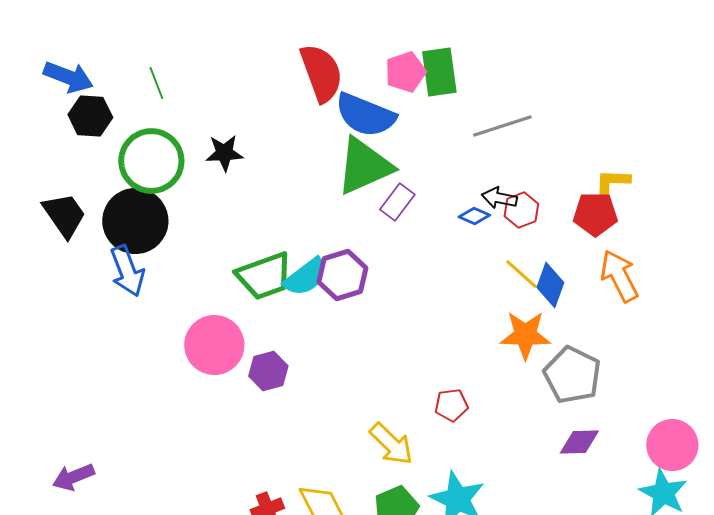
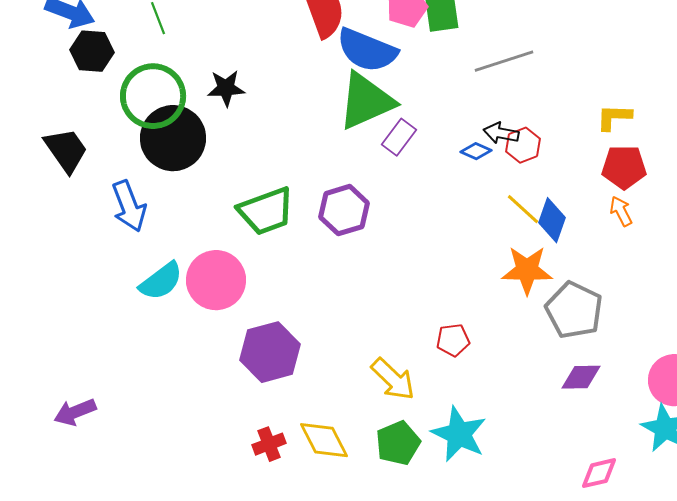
red pentagon: (595, 214) -> (624, 167), moved
black circle: (135, 221) -> (173, 138), moved
orange arrow: (619, 276) -> (621, 211), size x0.6
cyan semicircle: (305, 277) -> (161, 281), moved
purple hexagon: (268, 371) -> (270, 352), moved, size x1.5

